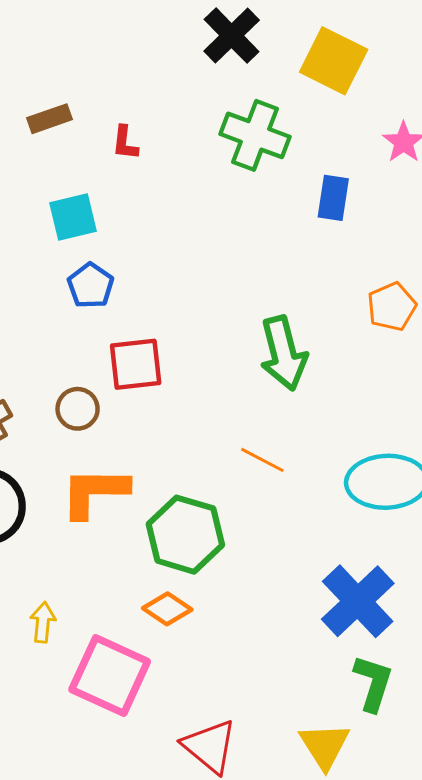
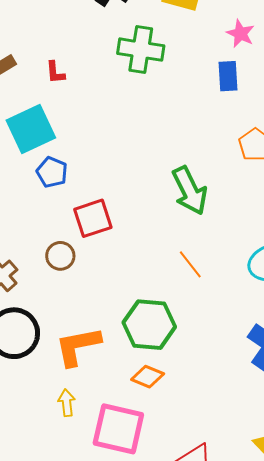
blue rectangle: (333, 198) -> (228, 76), moved
cyan square: (73, 217) -> (31, 129), size x1.4
orange line: (262, 460) -> (190, 264), turned 36
orange L-shape: (94, 492) -> (78, 346), moved

